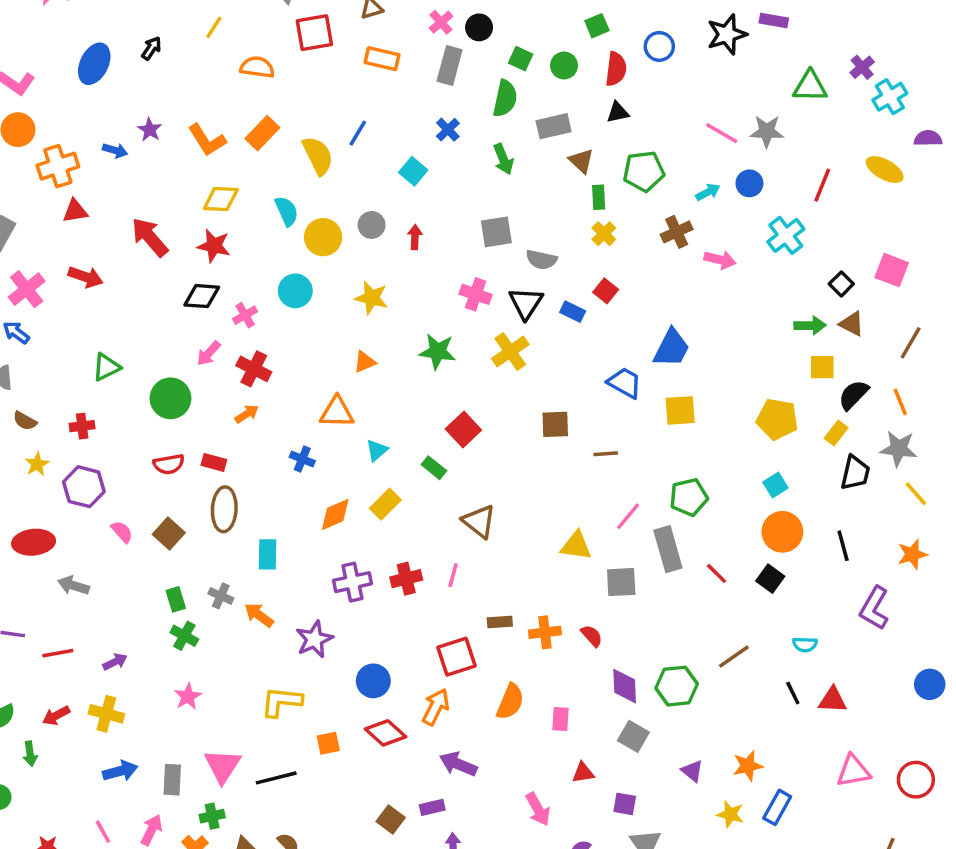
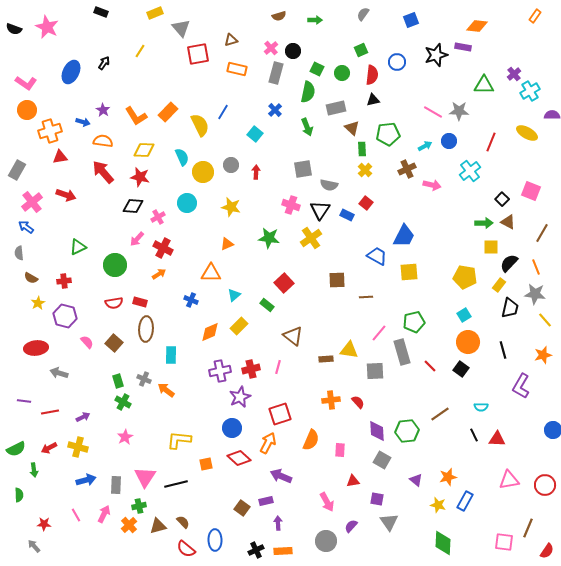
orange semicircle: (257, 67) -> (103, 141), moved
brown rectangle: (500, 622) -> (326, 359), moved
purple star: (314, 639) -> (240, 397), moved

